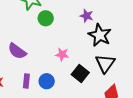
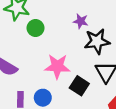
black star: (100, 35) -> (97, 41), turned -30
pink star: (62, 54) -> (57, 66), size x1.6

